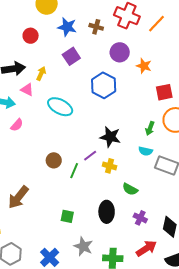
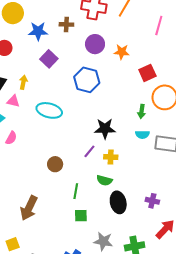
green line: (74, 171) -> (76, 191), moved
green semicircle: (130, 189) -> (104, 180), moved

